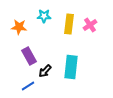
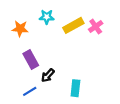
yellow rectangle: (69, 24) -> (73, 25), turned 54
cyan rectangle: (71, 67) -> (75, 88), moved, size x0.7

